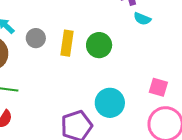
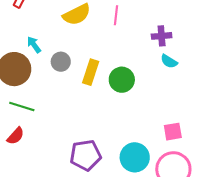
pink square: (158, 87) -> (173, 132), turned -36
cyan circle: (110, 103) -> (135, 157), moved

